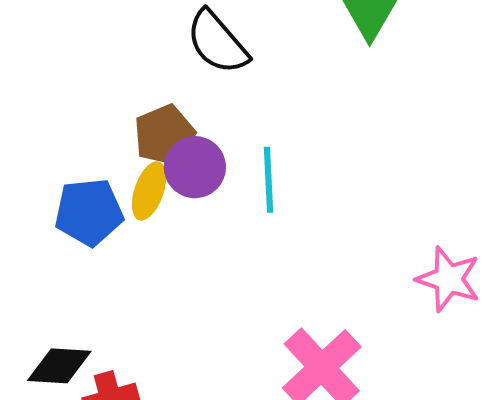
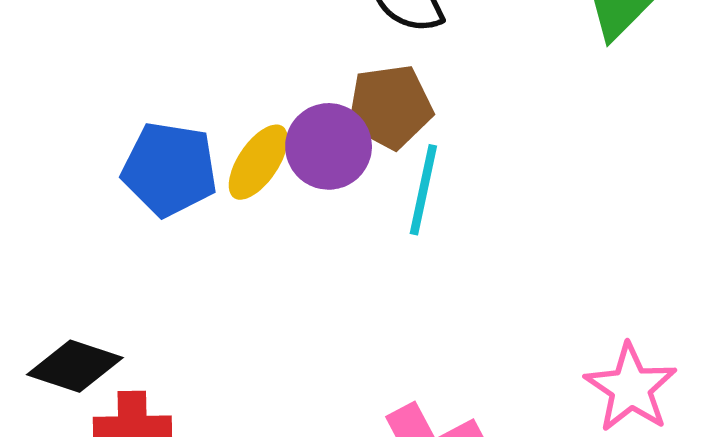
brown pentagon: (164, 135) -> (390, 107), moved

